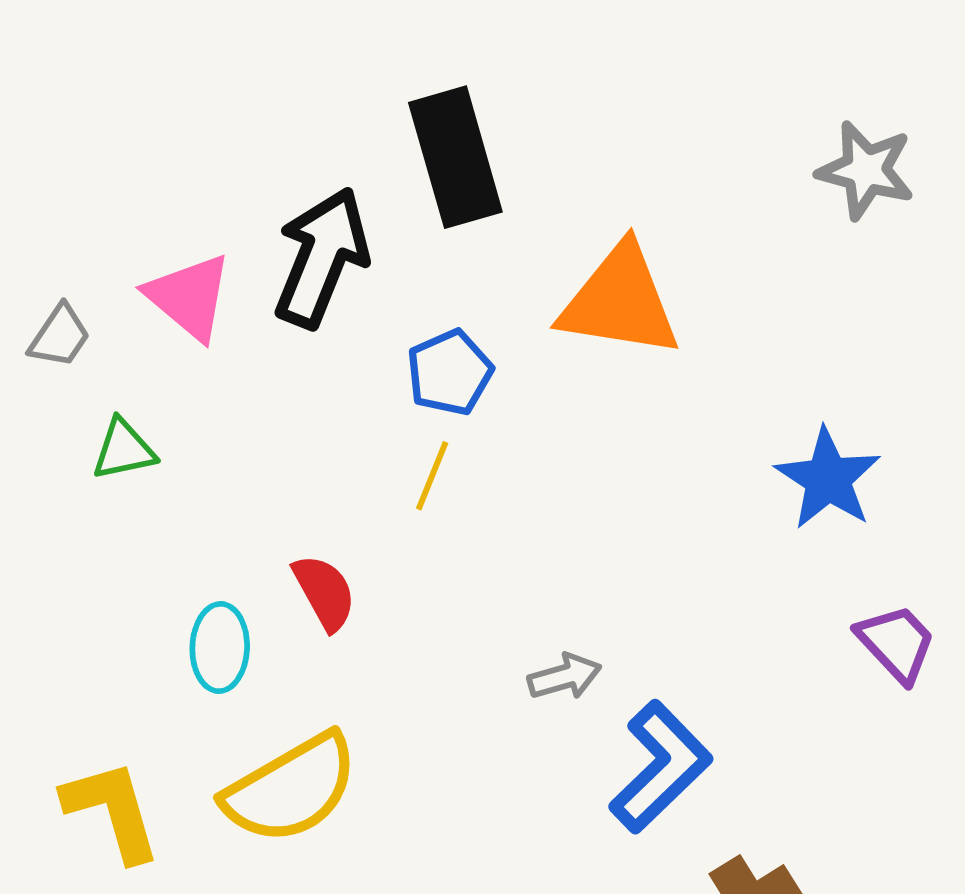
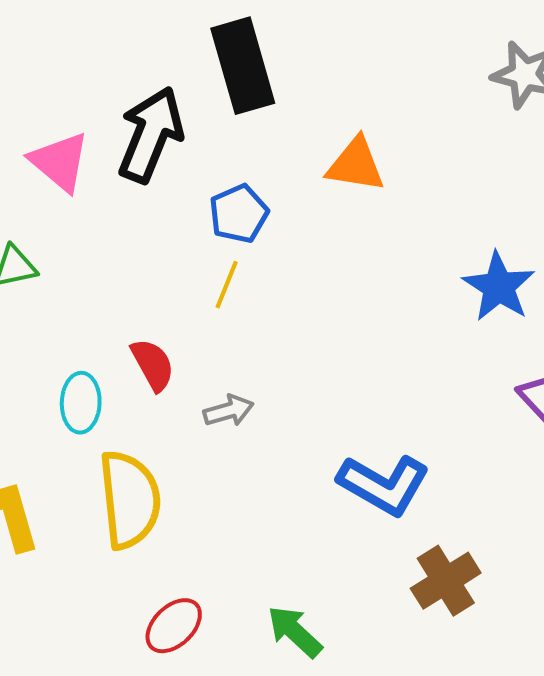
orange triangle: (620, 301) -> (356, 165), size x0.7
gray arrow: (565, 677) -> (229, 411), moved
blue L-shape: (661, 767) -> (384, 485), turned 74
yellow semicircle: (291, 789) -> (130, 500), turned -66

